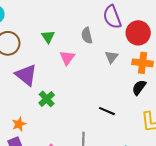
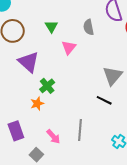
gray triangle: (111, 57) -> (113, 76), moved, size x1.5
orange star: (19, 124) -> (37, 104), moved

